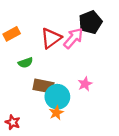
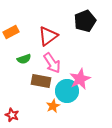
pink arrow: (73, 38) -> (52, 63), moved, turned 105
pink star: (85, 84) -> (80, 79), size x1.5
cyan circle: (57, 97) -> (67, 91), moved

